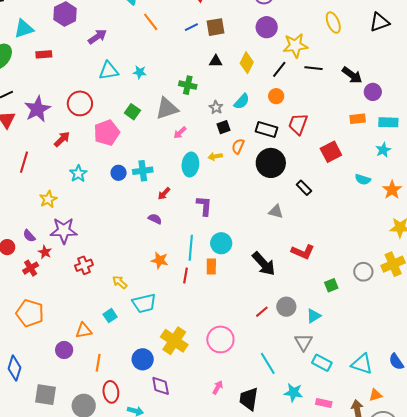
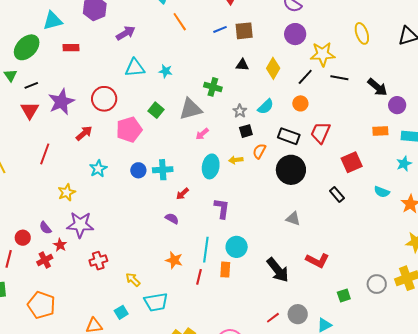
black rectangle: (304, 188) -> (337, 195), moved

